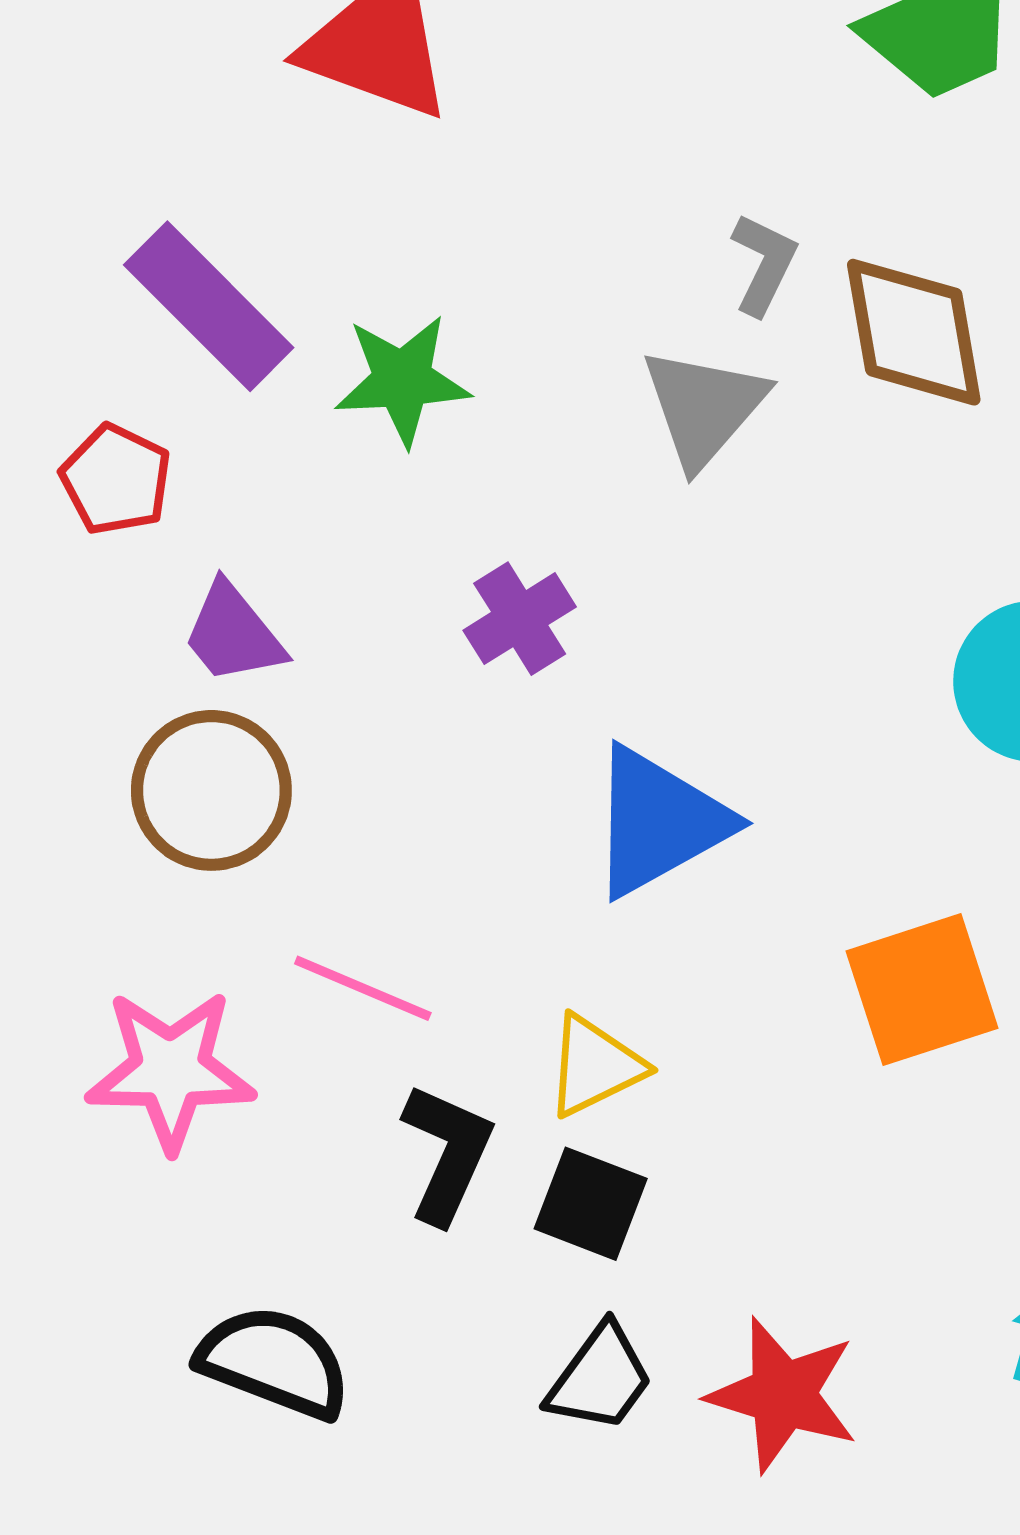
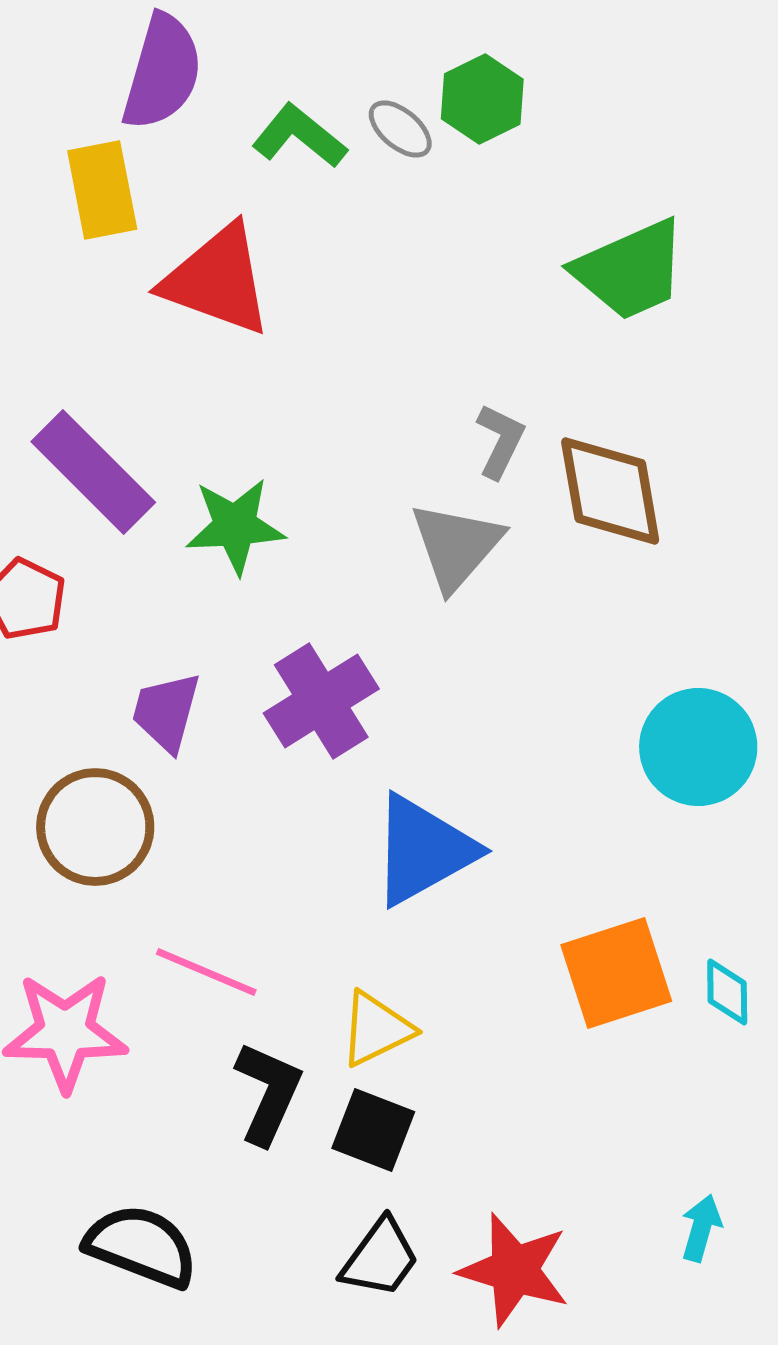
purple cross: (520, 619) -> (321, 701), size x1.4
purple trapezoid: (233, 634) -> (166, 712), moved, turned 54

